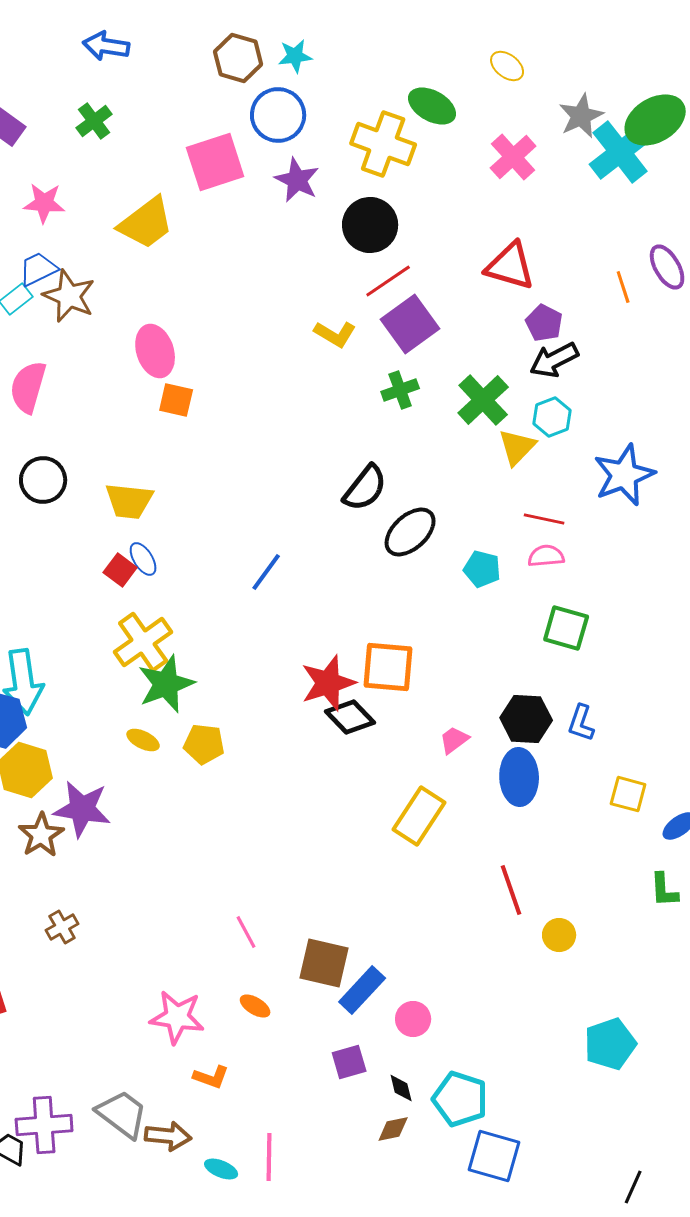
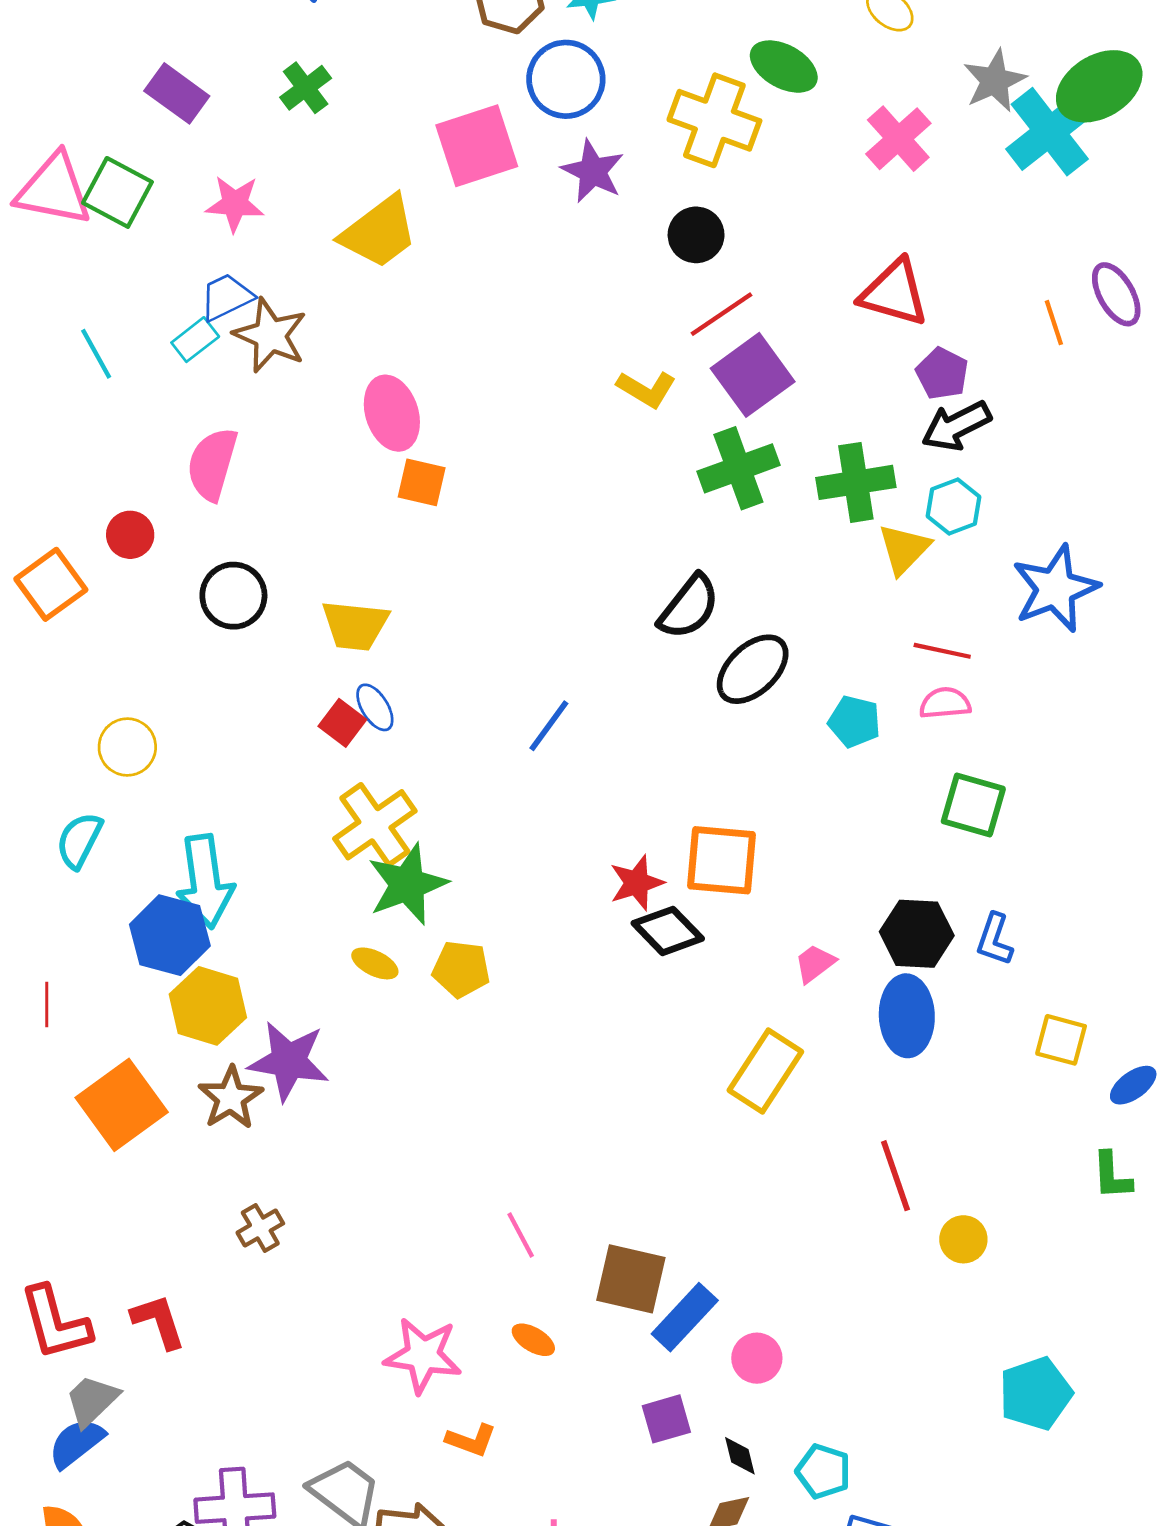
black circle: (370, 225) -> (696, 235), size x0.7
green cross: (400, 390) -> (738, 468), size x1.5
green cross: (483, 400) -> (856, 482), turned 34
red star: (328, 683) -> (637, 883), size x0.7
cyan pentagon: (460, 1099) -> (823, 1471), size x0.7

